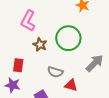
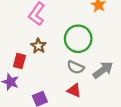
brown star: (40, 45) -> (38, 46), moved
gray semicircle: (55, 72) -> (76, 67), moved

